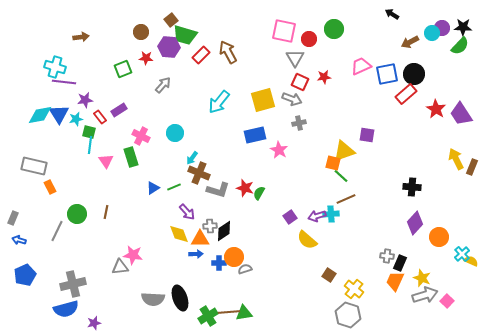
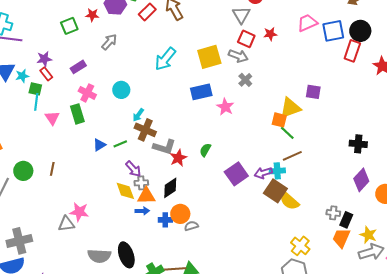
red rectangle: (406, 94) -> (352, 51), turned -30
purple star: (85, 100) -> (44, 59), moved
purple rectangle: (119, 110) -> (78, 67), moved
gray cross: (299, 123) -> (245, 80), turned -32
red star: (245, 188) -> (178, 158), moved, turned 30
purple square: (290, 217) -> (236, 174), size x1.6
gray cross: (210, 226) -> (141, 183), moved
yellow semicircle: (307, 240) -> (289, 201), moved
brown square: (329, 275) -> (275, 191), moved, size x1.6

